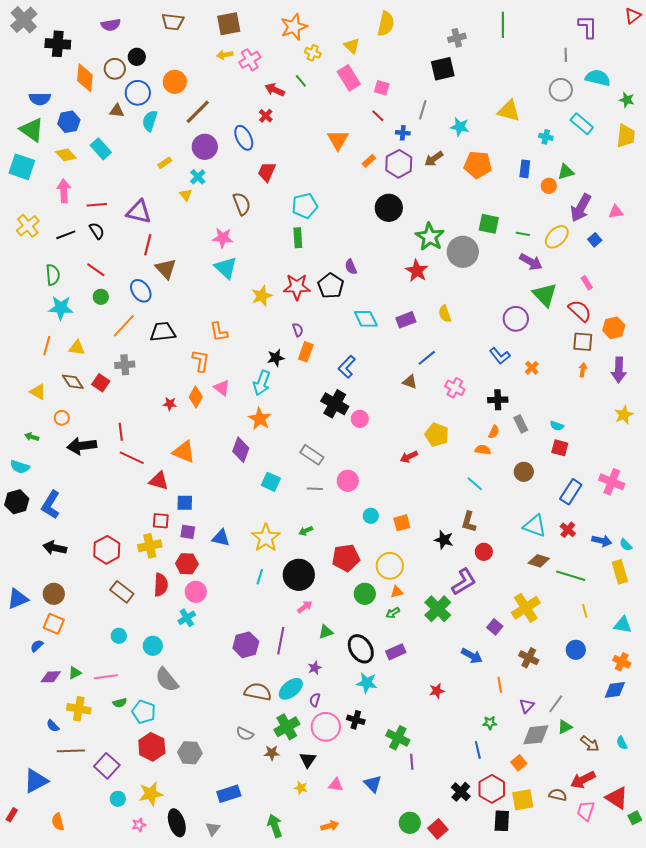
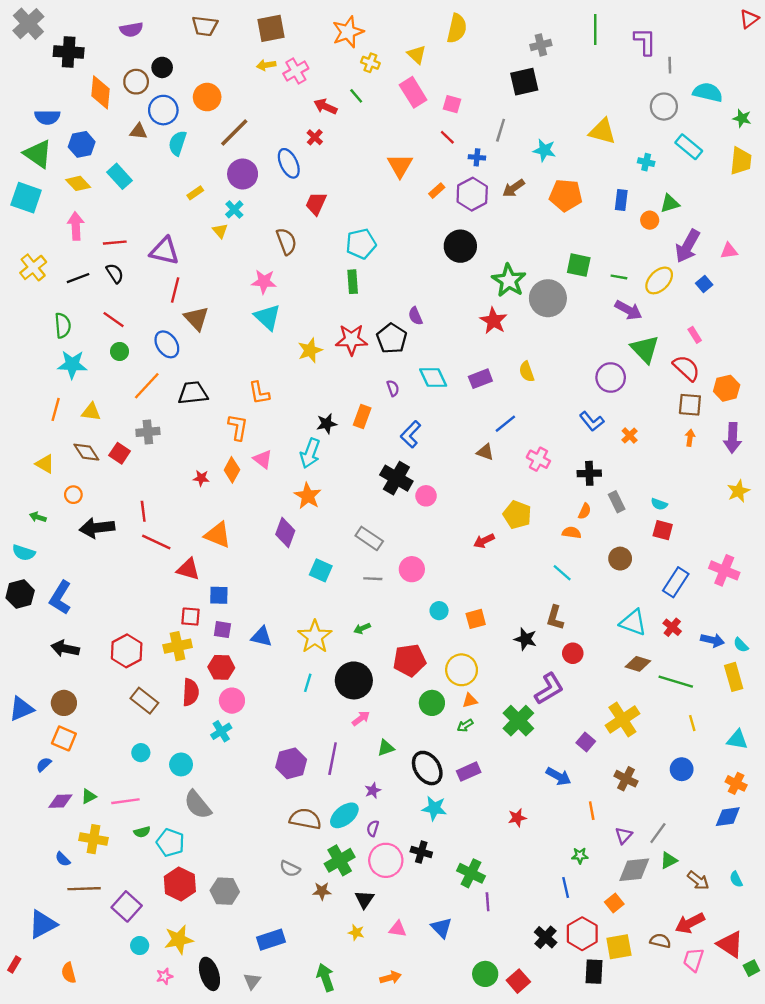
purple L-shape: (588, 27) -> (645, 41), moved
purple semicircle: (298, 330) -> (393, 388), moved

